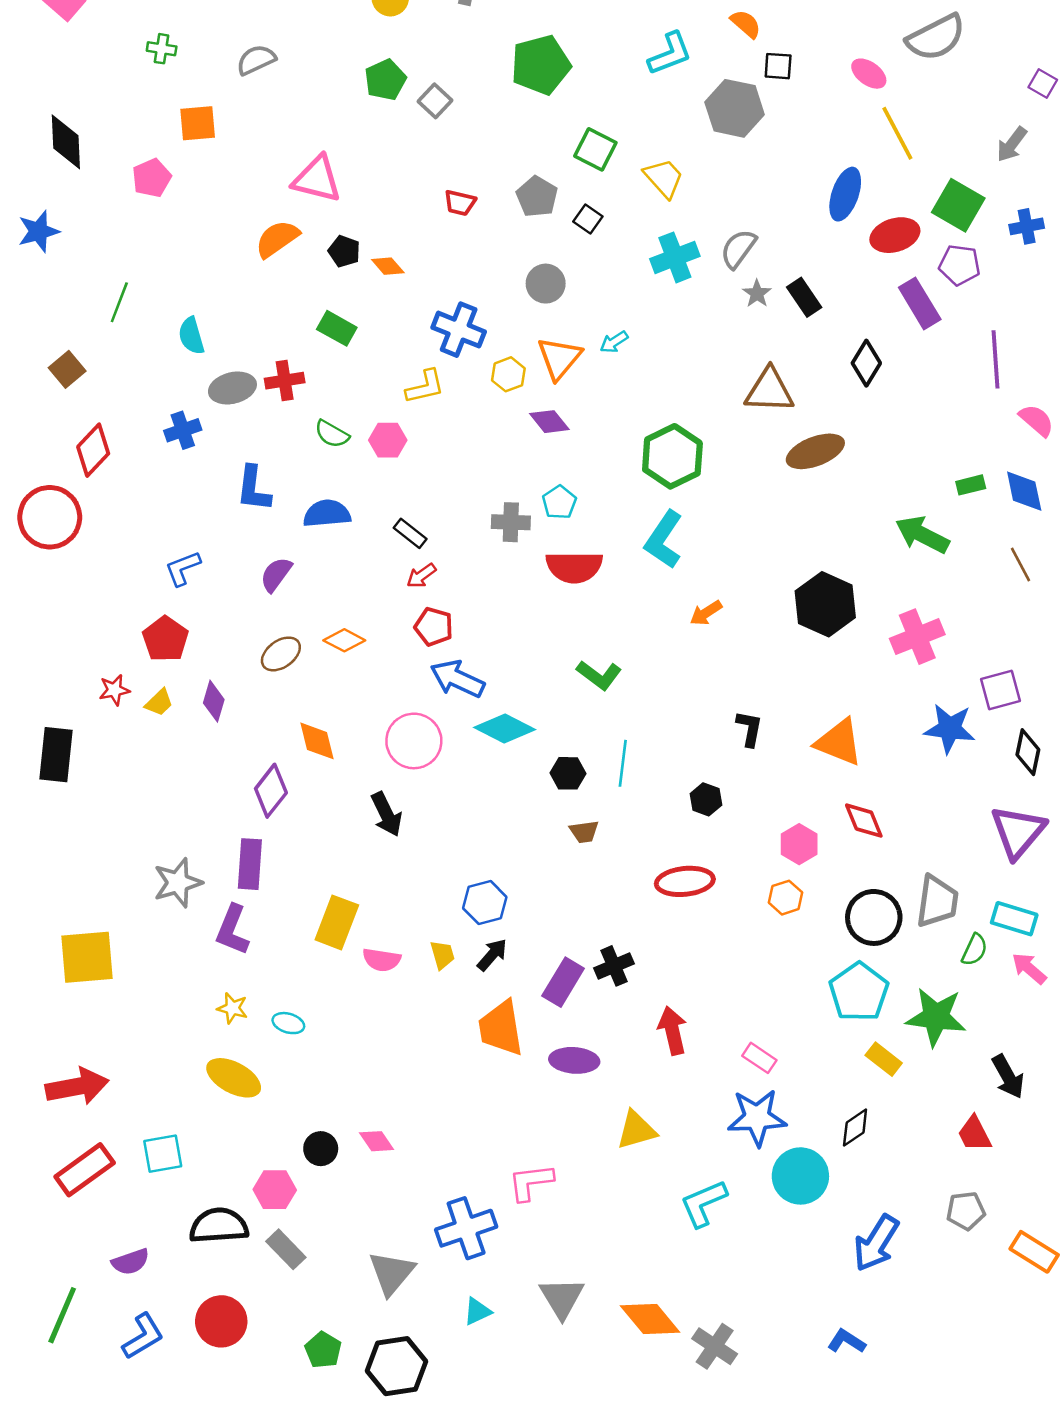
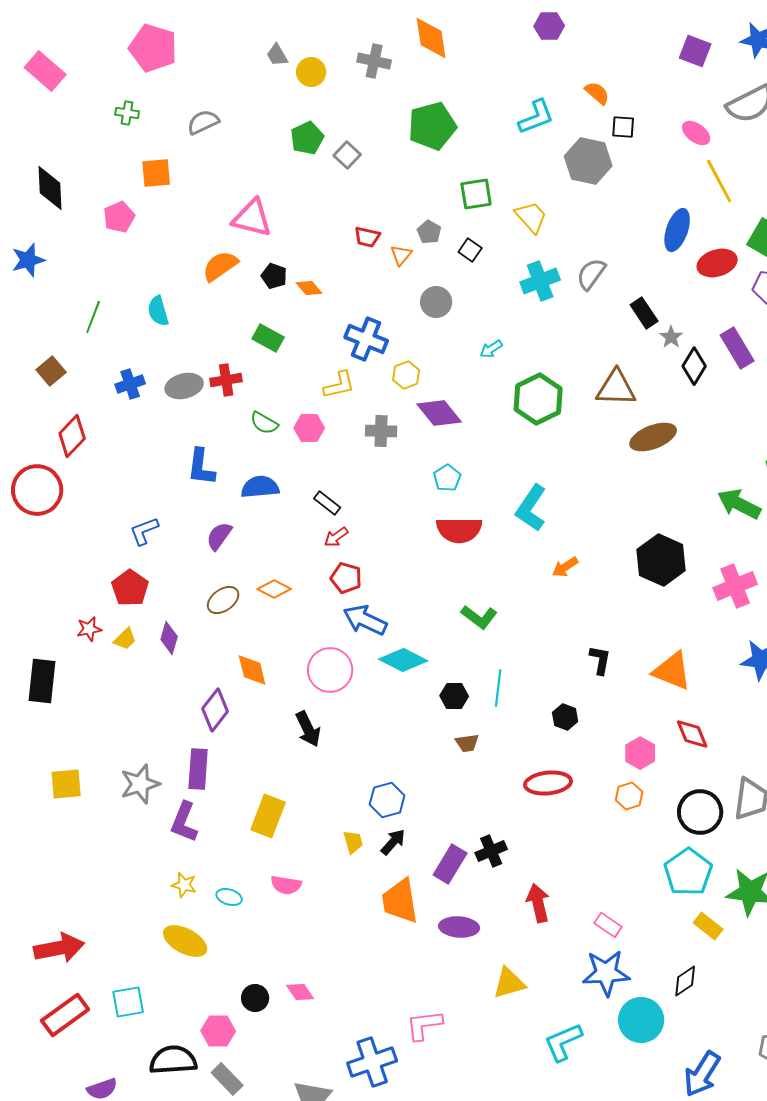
green square: (595, 149) -> (476, 194), turned -36
gray pentagon: (537, 197) -> (429, 232), size x0.7
gray star: (757, 294) -> (671, 337), moved
purple rectangle: (920, 303) -> (737, 348), moved
cyan semicircle: (191, 336) -> (158, 311), moved
orange triangle: (559, 358) -> (401, 255), moved, size x0.6
purple diamond: (549, 422) -> (439, 413), size x1.4
blue cross: (183, 430) -> (130, 384), moved
green hexagon: (672, 456) -> (538, 399), moved
gray cross: (511, 522) -> (381, 431), moved
yellow square: (87, 957) -> (66, 784), moved, size x0.7
pink semicircle: (382, 960) -> (286, 885), moved

